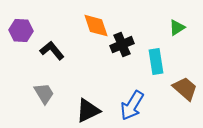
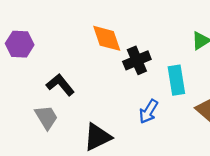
black L-shape: (52, 51) -> (60, 85), moved
blue arrow: (132, 106) -> (149, 111), moved, size x0.7

